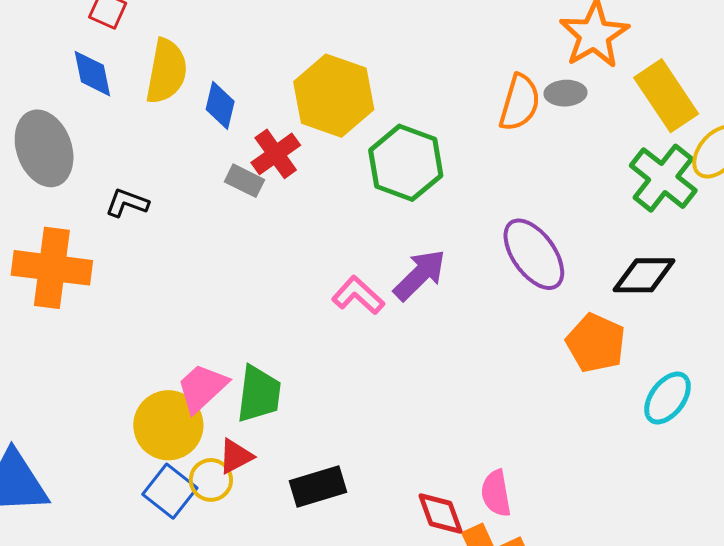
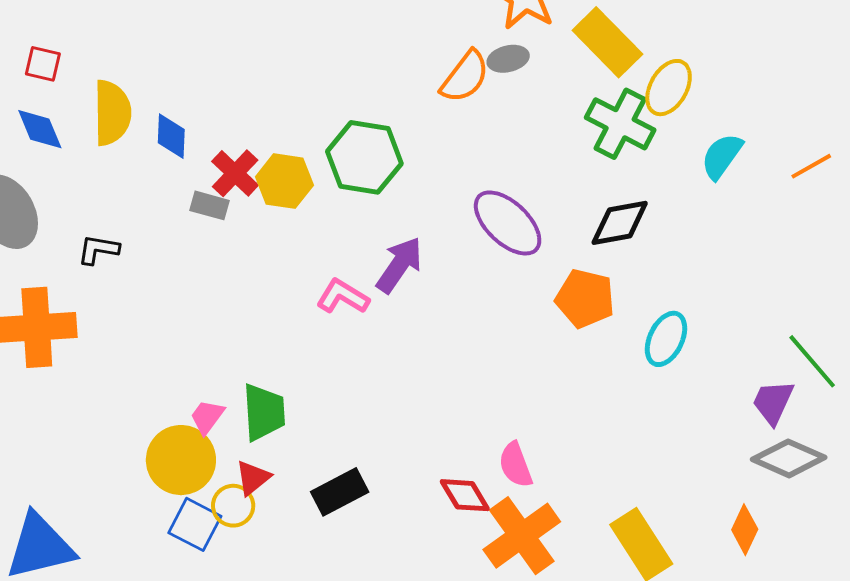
yellow hexagon: (334, 96) -> (284, 181), moved, size x0.7
orange semicircle: (520, 103) -> (465, 77), turned 32
pink trapezoid: (202, 388) -> (207, 417), size x0.7

